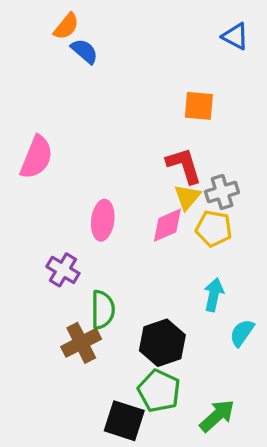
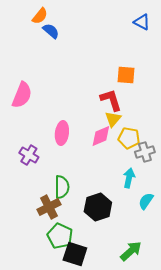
orange square: (199, 106) -> (126, 75), moved
gray cross: (222, 192) -> (145, 152), moved
purple cross: (63, 270) -> (29, 155), moved
green pentagon: (159, 391) -> (60, 236), moved

